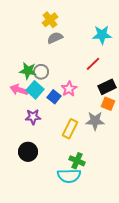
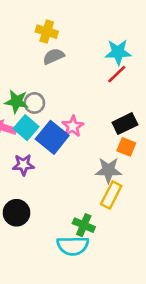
yellow cross: (50, 20) -> (47, 32), turned -35
red line: (93, 64) -> (117, 74), moved
blue square: (54, 97) -> (52, 137), size x1.6
yellow rectangle: (70, 129) -> (111, 195), moved

